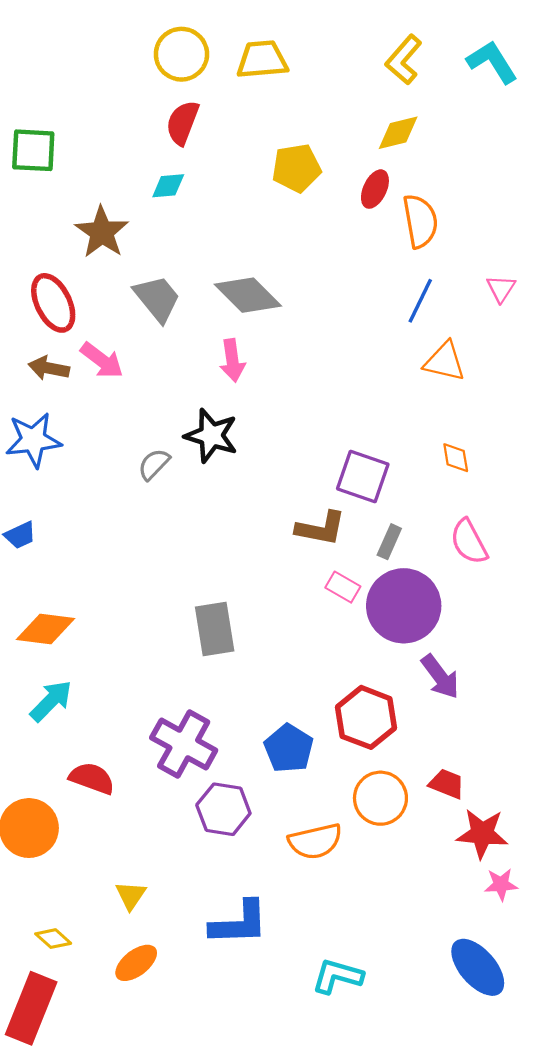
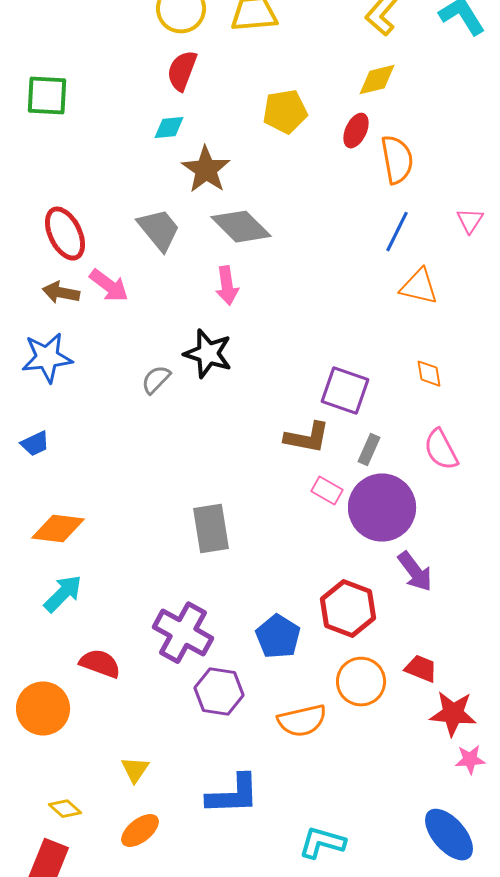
brown star: (102, 232) -> (206, 170), moved

